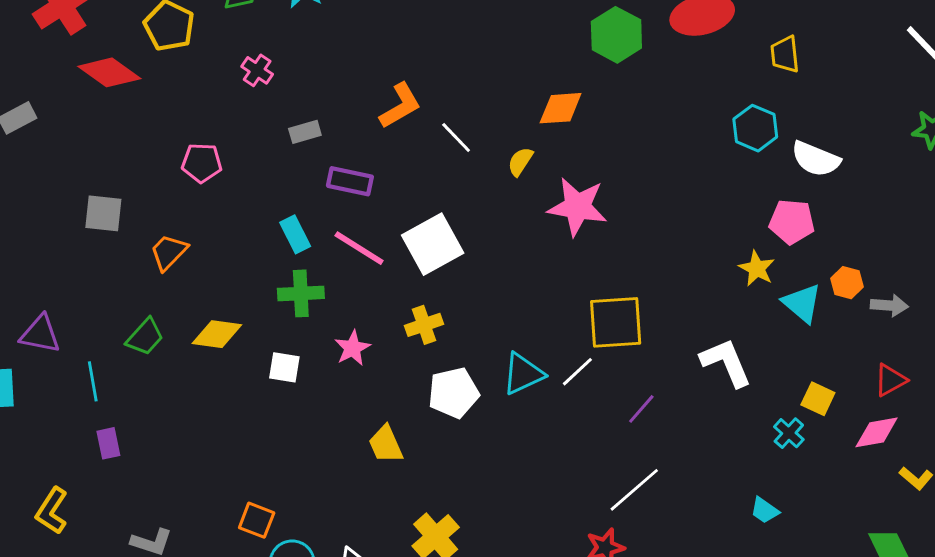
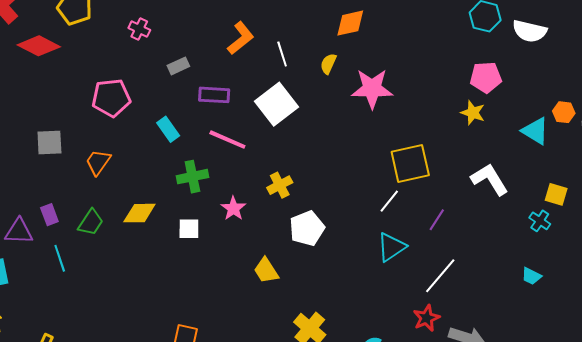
white line: (456, 138) -> (282, 54), turned 35
pink pentagon: (202, 163) -> (111, 98), size x1.4
pink pentagon: (792, 222) -> (486, 77), moved
cyan rectangle: (295, 234) -> (168, 129), moved
white square: (433, 244) -> (276, 104), moved
yellow star: (757, 268) -> (473, 113), moved
cyan triangle: (523, 374) -> (392, 247), moved
purple rectangle: (108, 443) -> (49, 215), moved

